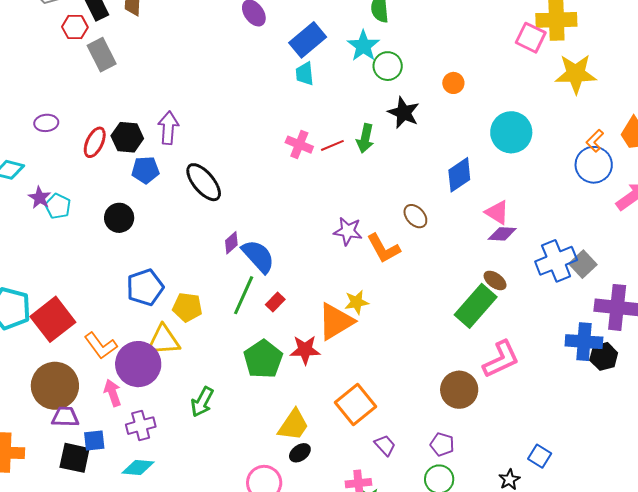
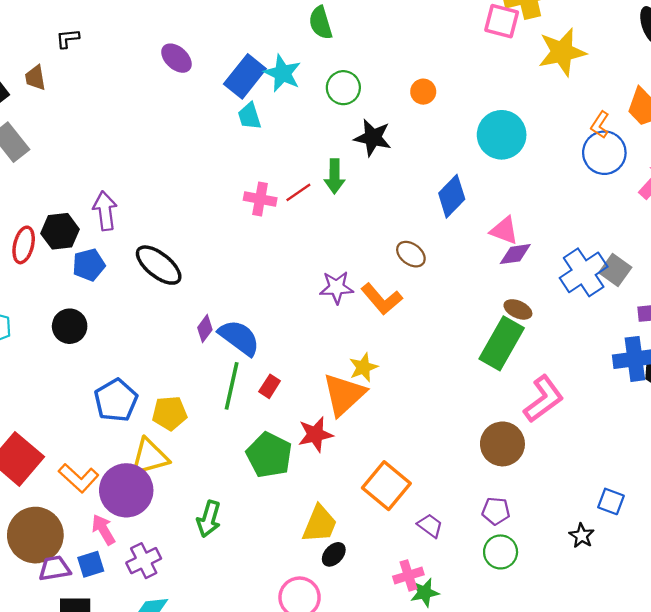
cyan star: (363, 46) -> (282, 73), moved
blue square: (94, 440) -> (91, 564), moved

